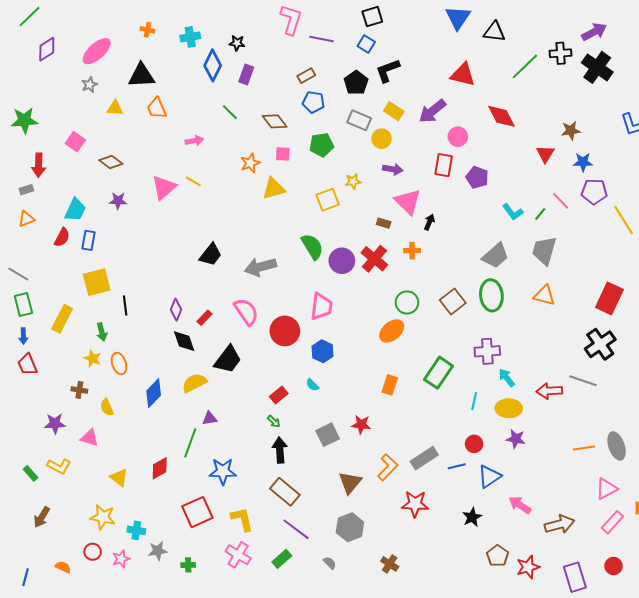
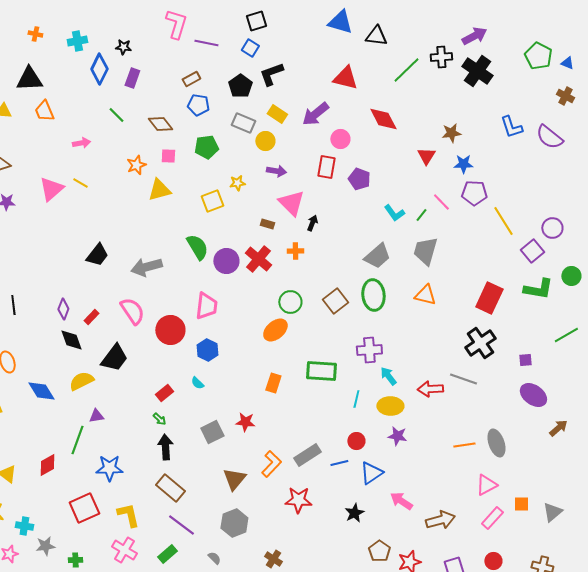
blue triangle: (458, 18) -> (340, 22), turned -48
green rectangle: (438, 373) -> (321, 371), turned 60
blue diamond: (154, 393) -> (41, 391), turned -76

